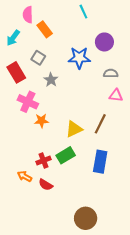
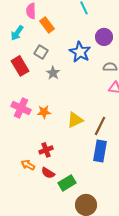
blue star: (79, 58) -> (80, 52), turned 30
pink cross: (28, 102) -> (21, 108), moved
brown line: (100, 124) -> (100, 126), moved
green rectangle: (66, 155) -> (67, 183), moved

